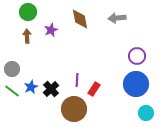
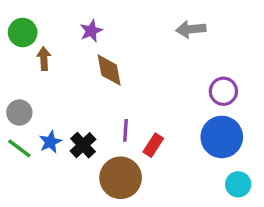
green circle: (28, 12) -> (23, 32), moved
brown diamond: (80, 19) -> (109, 70), moved
purple star: (51, 30) -> (91, 31), moved

